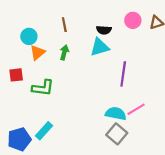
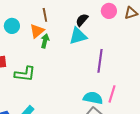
black semicircle: (104, 30) -> (82, 20), turned 128
orange triangle: (37, 52) -> (37, 31), moved
pink line: (136, 109) -> (112, 94), turned -42

